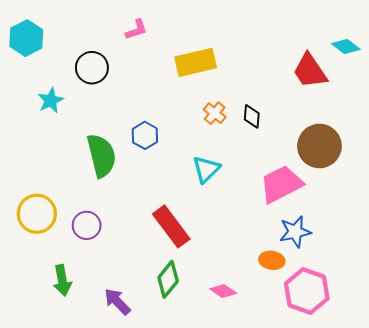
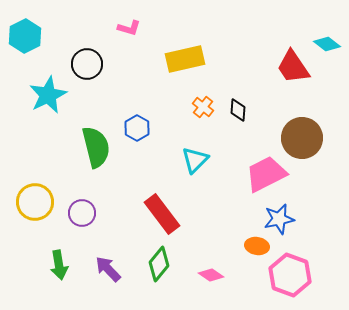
pink L-shape: (136, 30) -> (129, 28), turned 35
cyan star: (51, 100) -> (48, 95), size x1.5
purple arrow: (117, 302) -> (108, 269), moved

